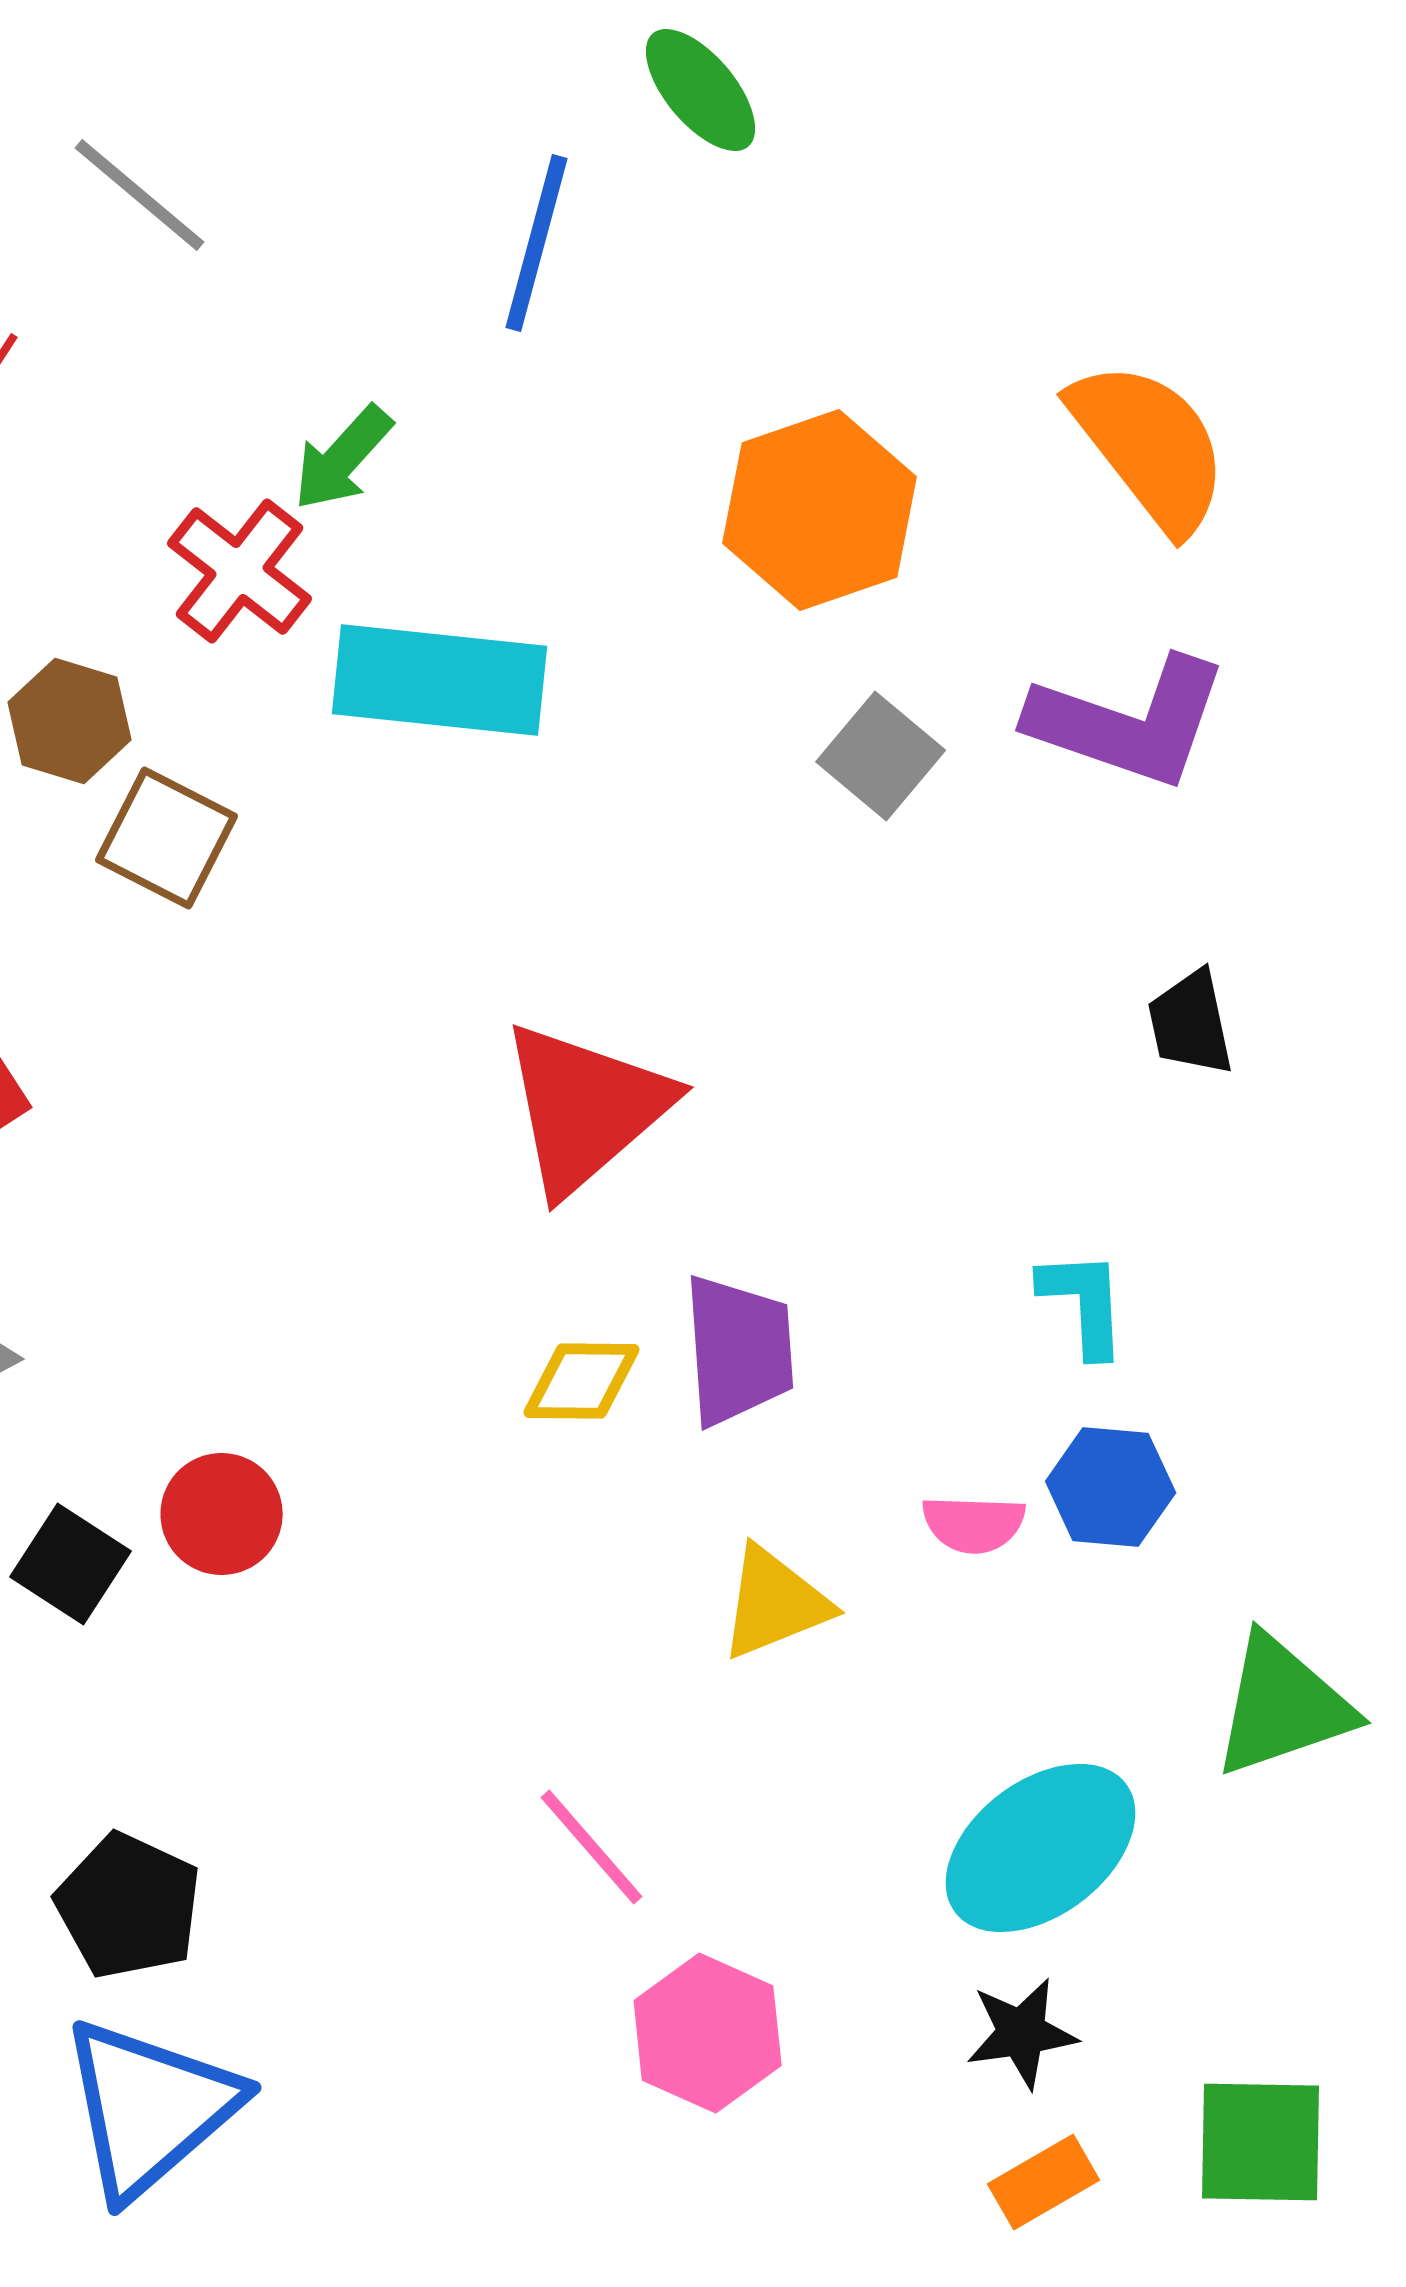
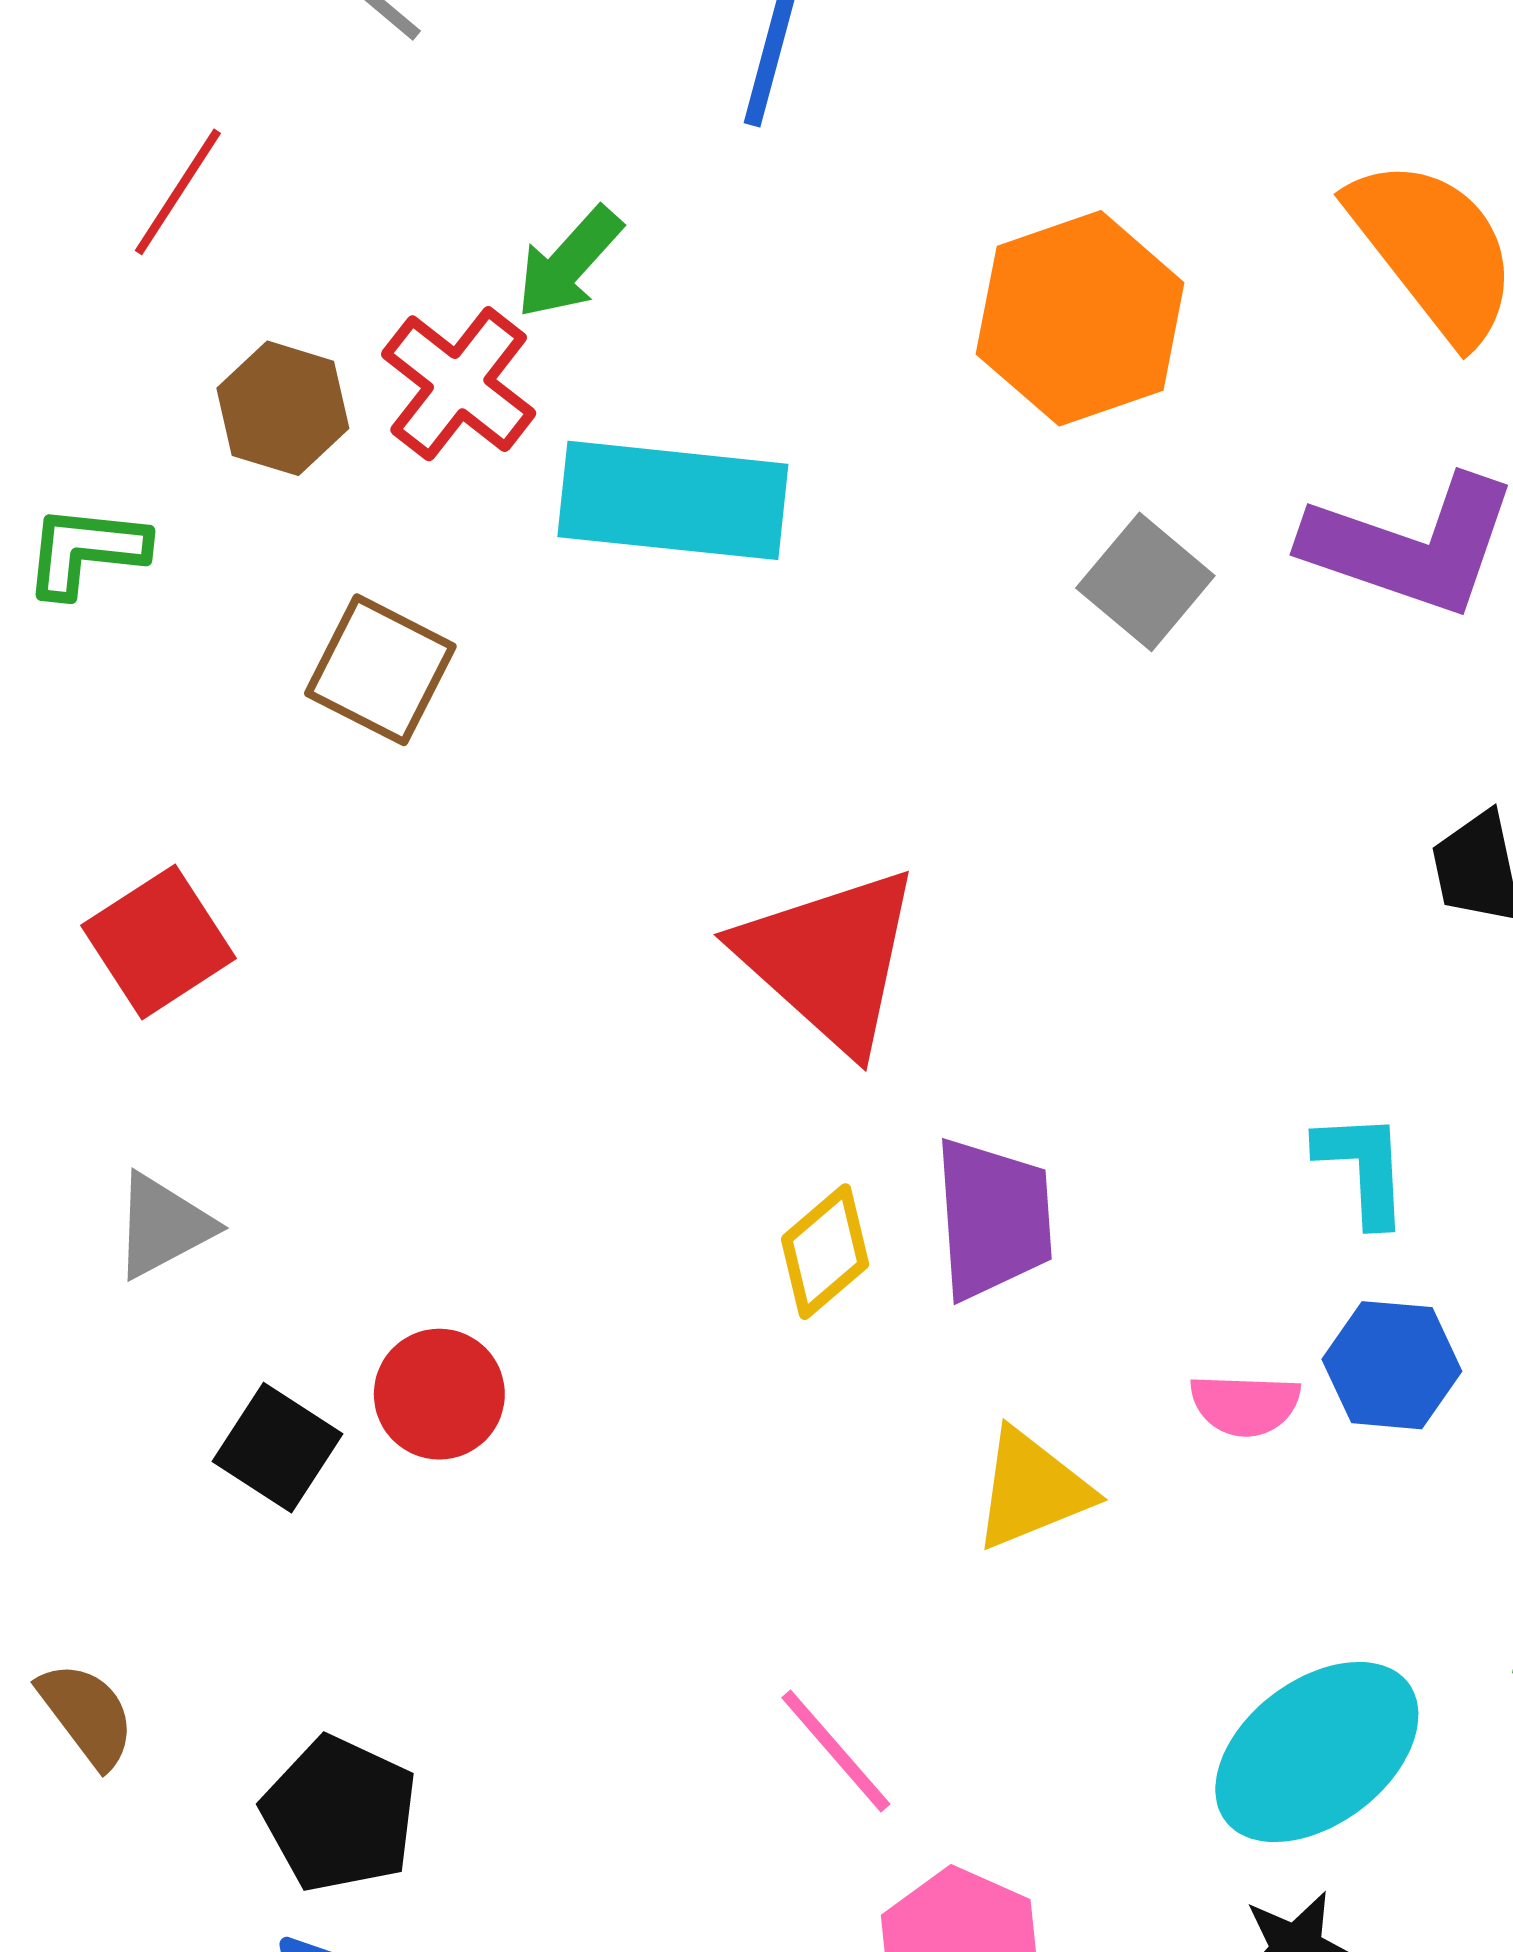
brown hexagon: (70, 721) -> (283, 408), moved
red triangle: (586, 1108) -> (829, 959), turned -37
yellow diamond: (582, 1381) -> (825, 1252), turned -41

